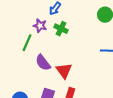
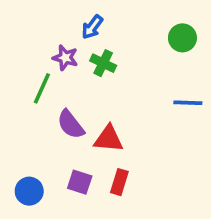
red triangle: (64, 71) -> (109, 139), turned -48

